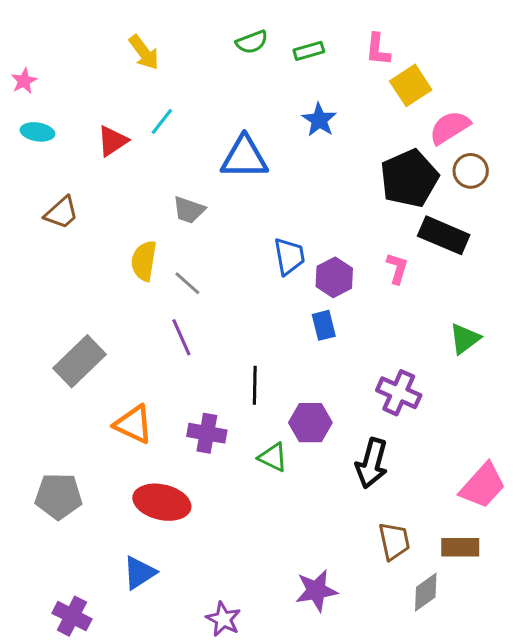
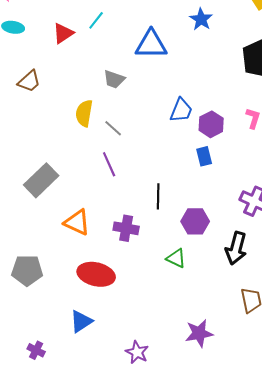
blue trapezoid: (289, 256) -> (181, 110), turned 32
green triangle: (273, 457) -> (176, 258), moved
purple cross: (72, 616) -> (36, 350), size x0.7

